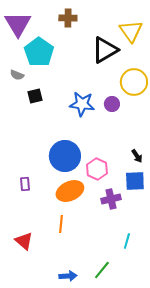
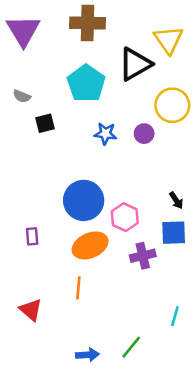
brown cross: (68, 18) -> (87, 23), size x1.5
cyan pentagon: (39, 52) -> (86, 83), moved
blue star: (82, 104) -> (105, 134), size x0.7
cyan line: (127, 241) -> (175, 316), moved

